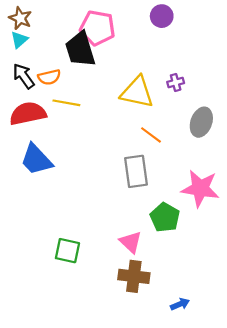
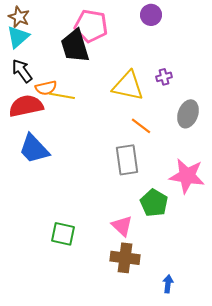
cyan triangle: (19, 40) -> (18, 37), size x1.4
orange semicircle: (49, 77) -> (46, 88), moved
blue arrow: (180, 304) -> (168, 284), turned -60

